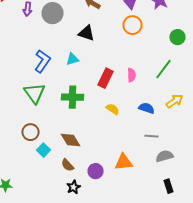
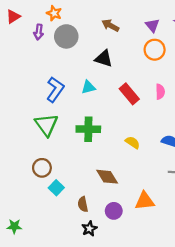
pink semicircle: (132, 75) -> (160, 92), moved
red rectangle: (106, 78) -> (129, 94), moved, turned -66
brown diamond: (70, 140) -> (107, 177), moved
brown semicircle: (68, 165) -> (83, 204), turned 32

